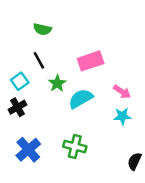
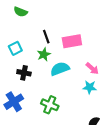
green semicircle: (42, 29) -> (21, 12), moved
black line: (39, 60) -> (46, 37), moved
black cross: (17, 107) -> (24, 73), moved, turned 32

